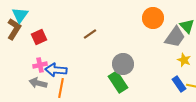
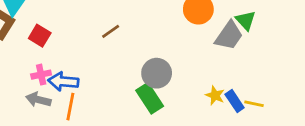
red square: (39, 37) -> (40, 36), turned -35
yellow star: (184, 60) -> (215, 95), moved

